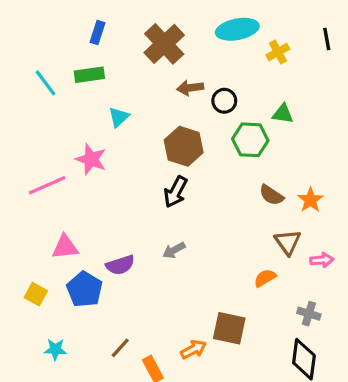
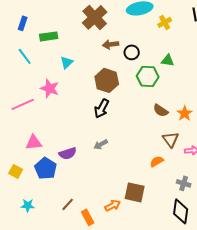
blue rectangle: (98, 33) -> (23, 23), moved
cyan line: (46, 83) -> (25, 56), moved

